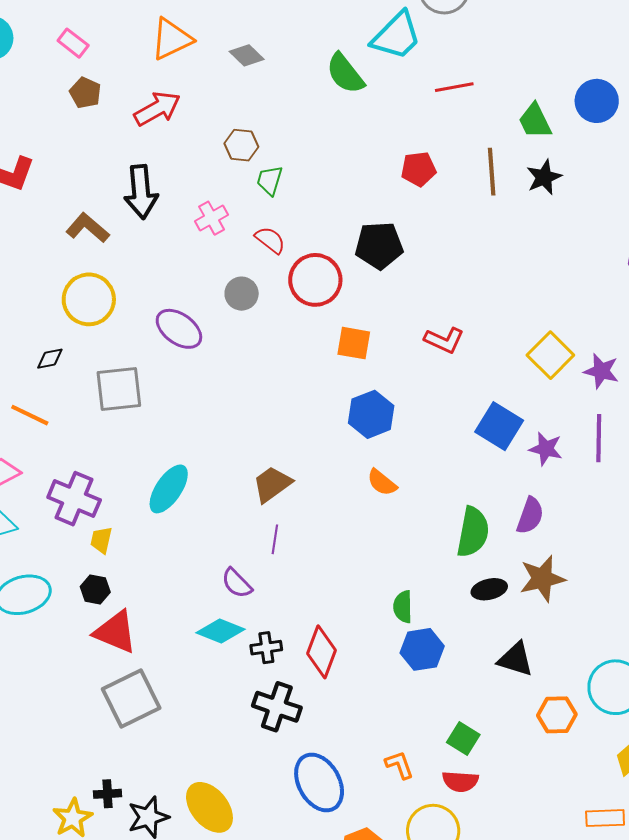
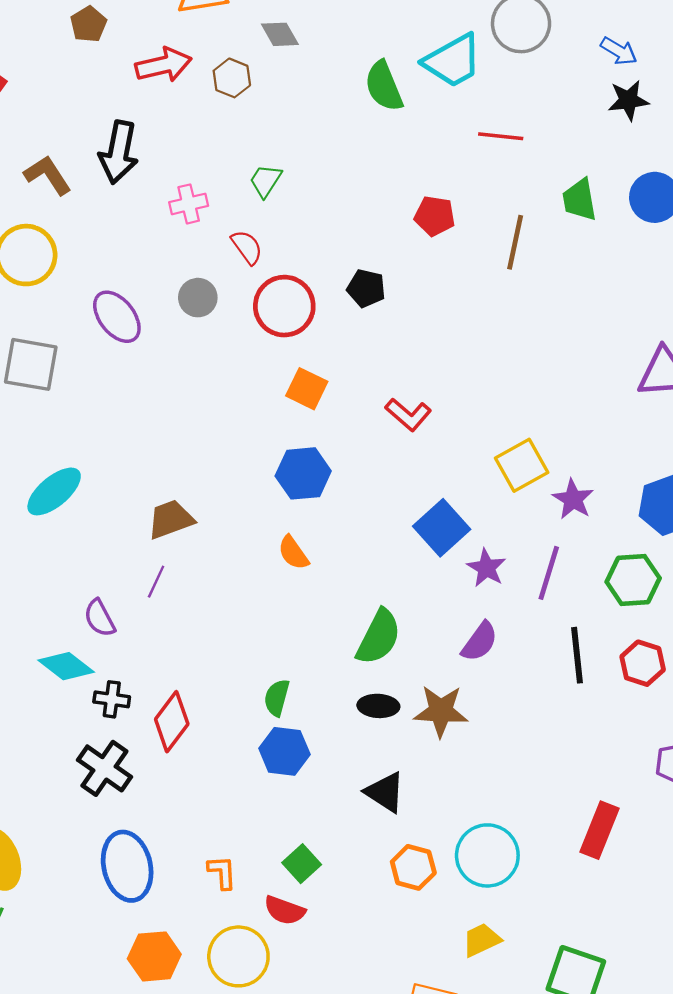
brown hexagon: (241, 145) -> (232, 78), moved
black star: (544, 177) -> (628, 100), moved
black pentagon: (379, 245) -> (366, 288), size x0.7
purple semicircle: (530, 516) -> (480, 642), moved

